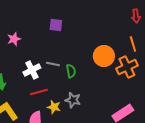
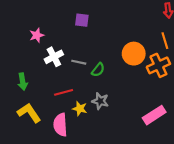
white cross: (32, 70) -> (54, 57), moved
green semicircle: (71, 71) -> (98, 70), turned 48

